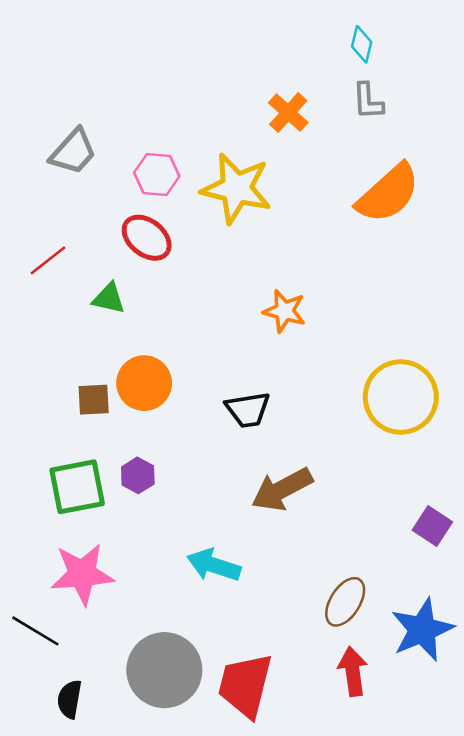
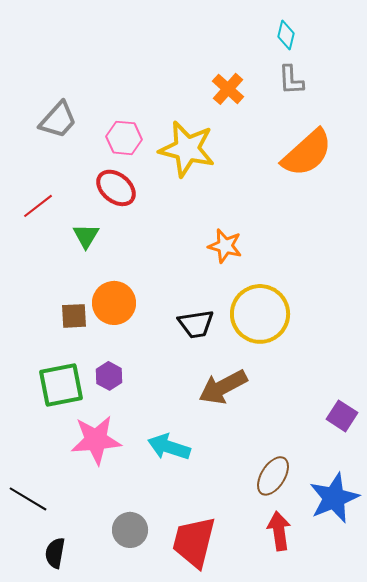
green triangle: (109, 298) -> (86, 236), turned 48
yellow circle: (401, 397) -> (260, 314), moved
pink star: (82, 574) -> (96, 440), moved
gray circle: (164, 670) -> (130, 530), size x0.6

